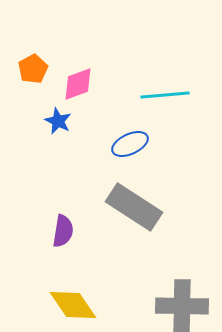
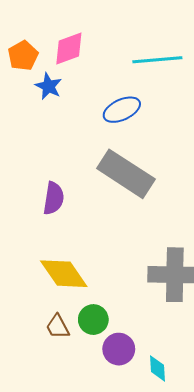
orange pentagon: (33, 69) -> (23, 56), moved

